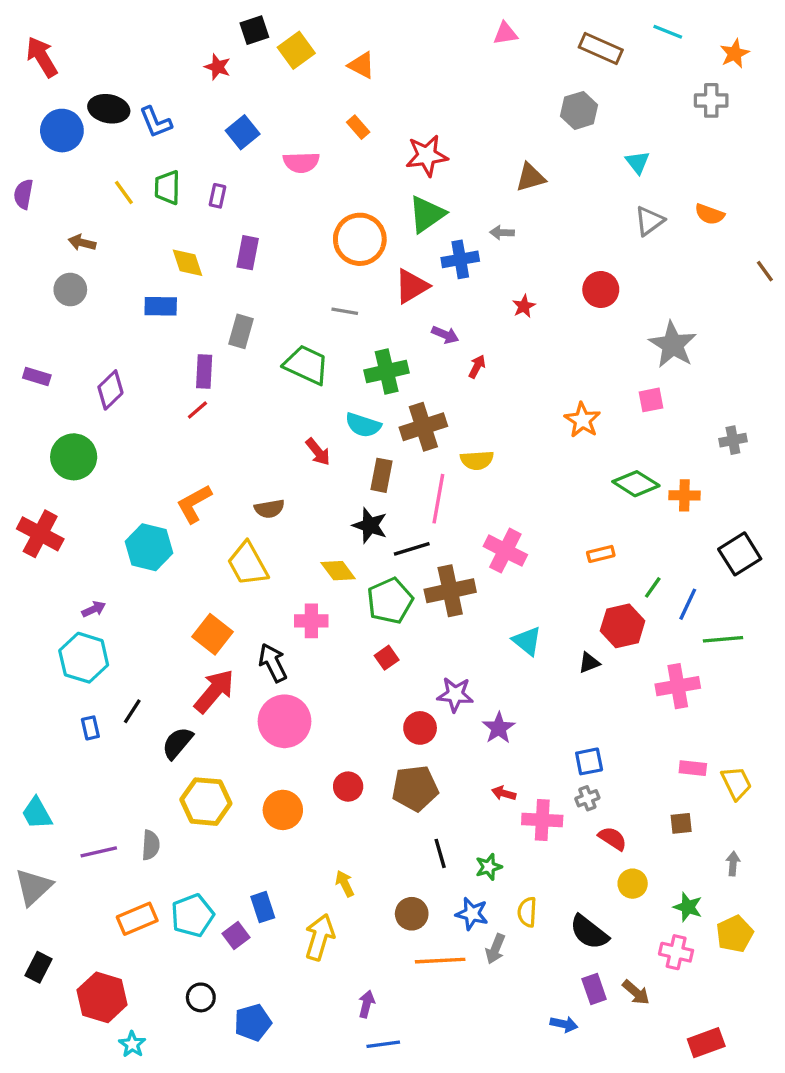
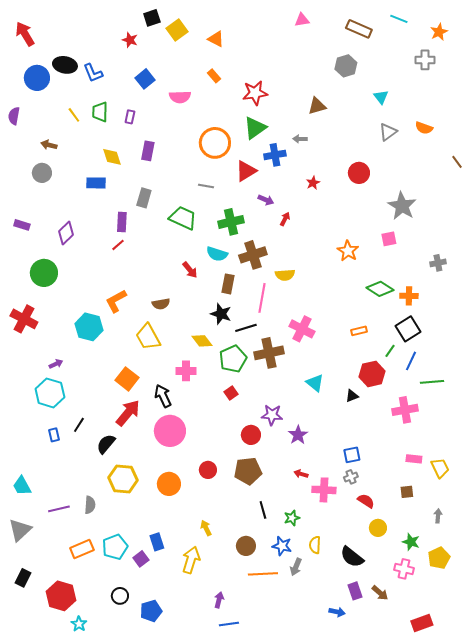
black square: (740, 554) -> (408, 329), moved

